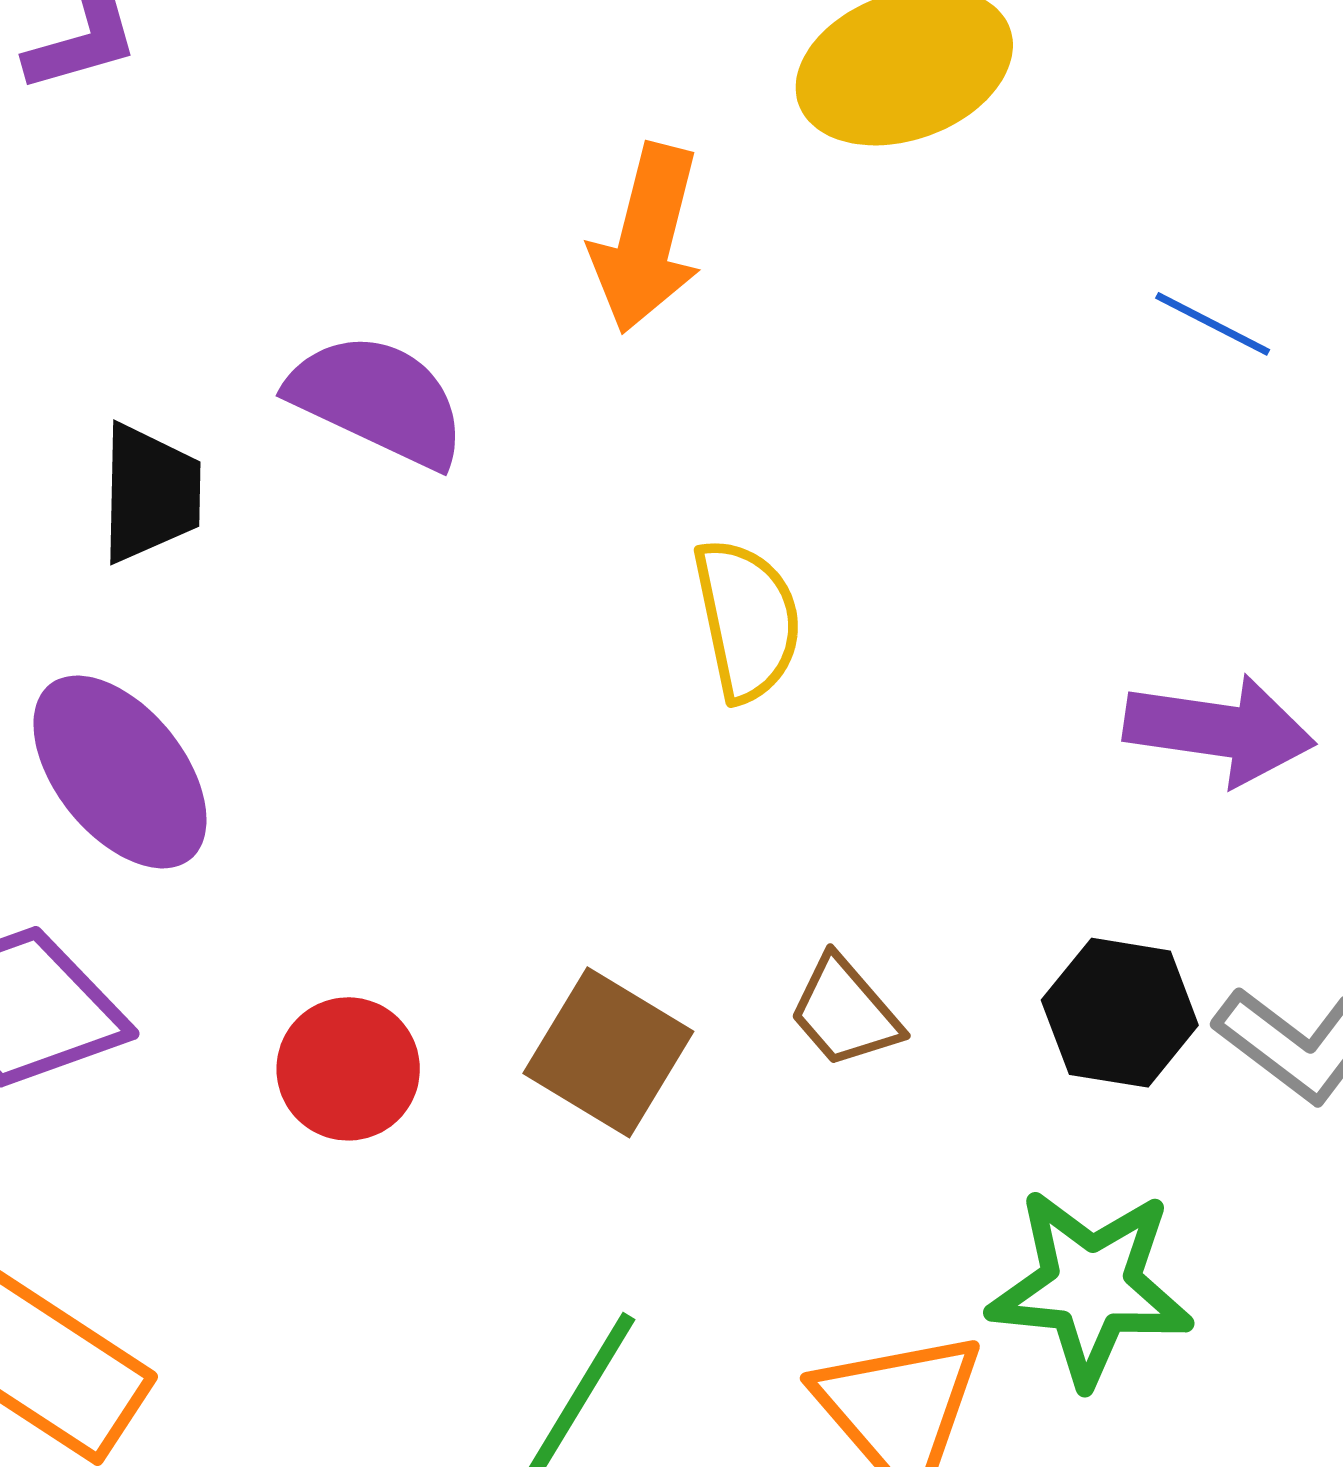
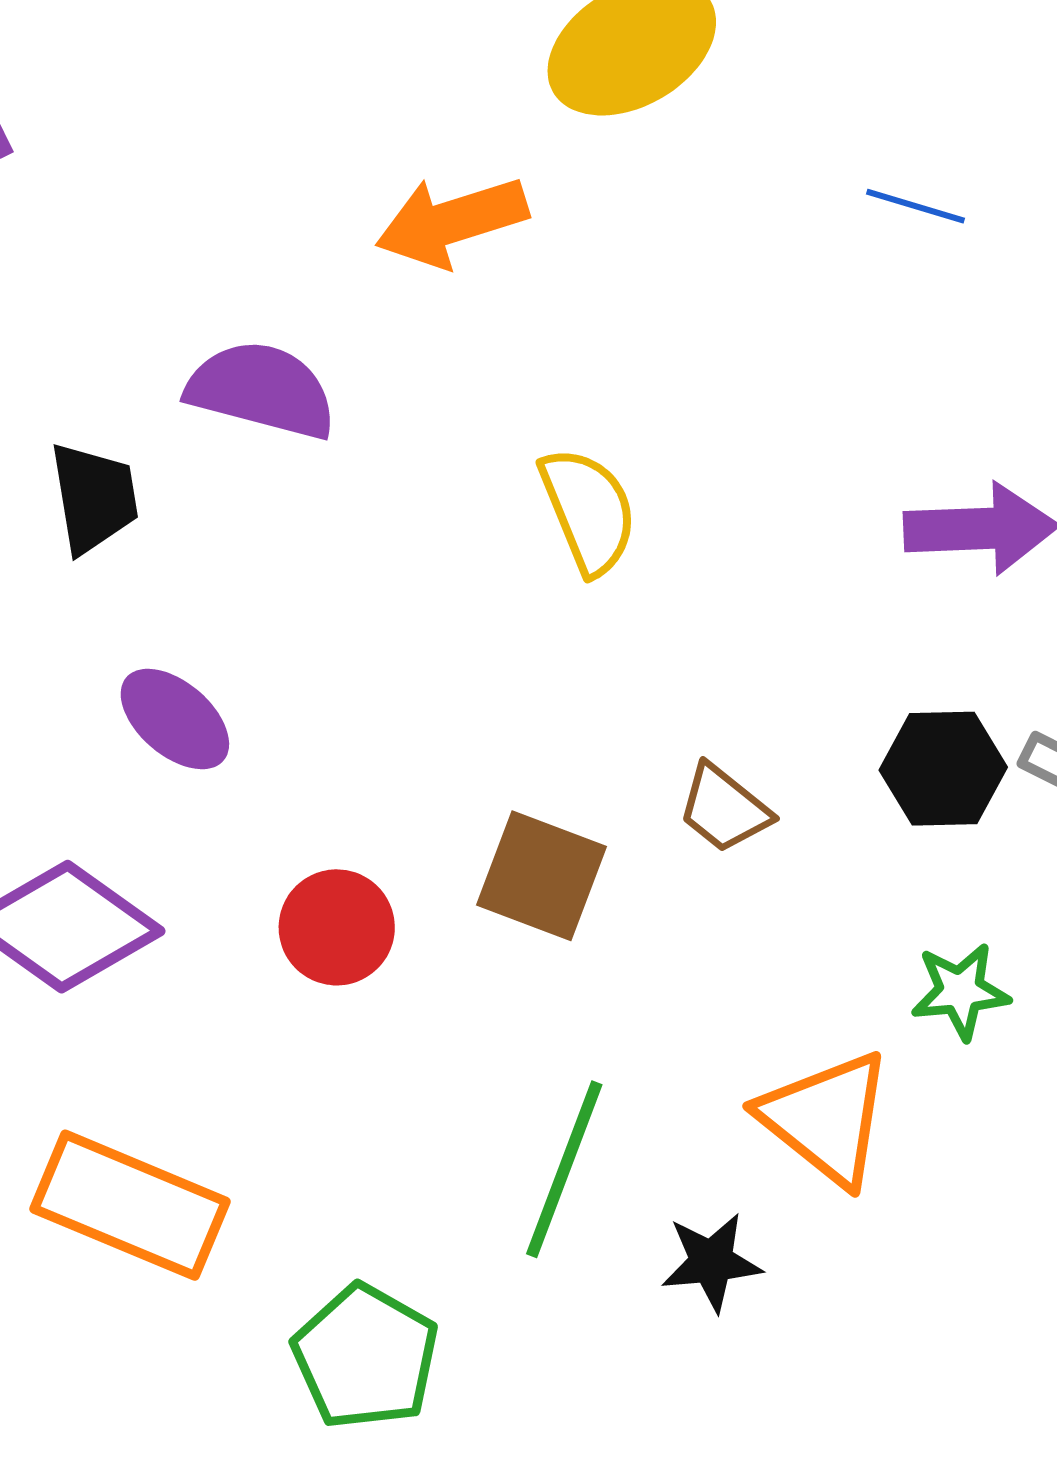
orange arrow: (646, 238) -> (452, 222), turned 69
purple ellipse: (120, 772) -> (175, 719), moved, size x0.7
green star: (1090, 1287) -> (960, 991), size x0.6

